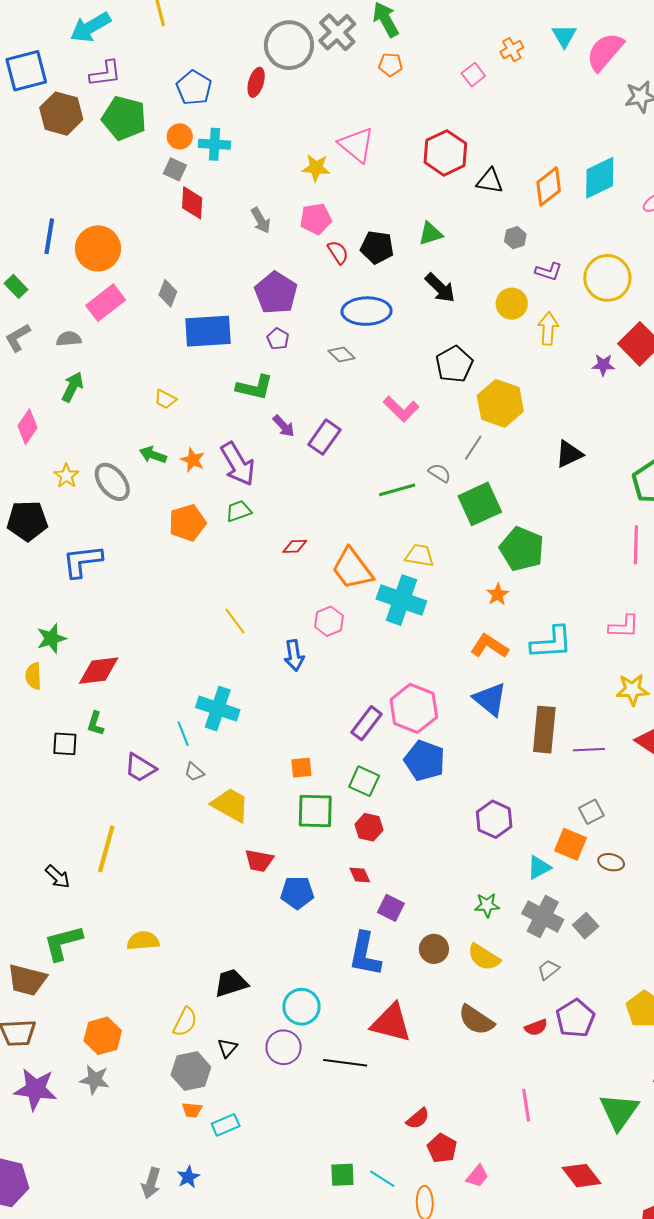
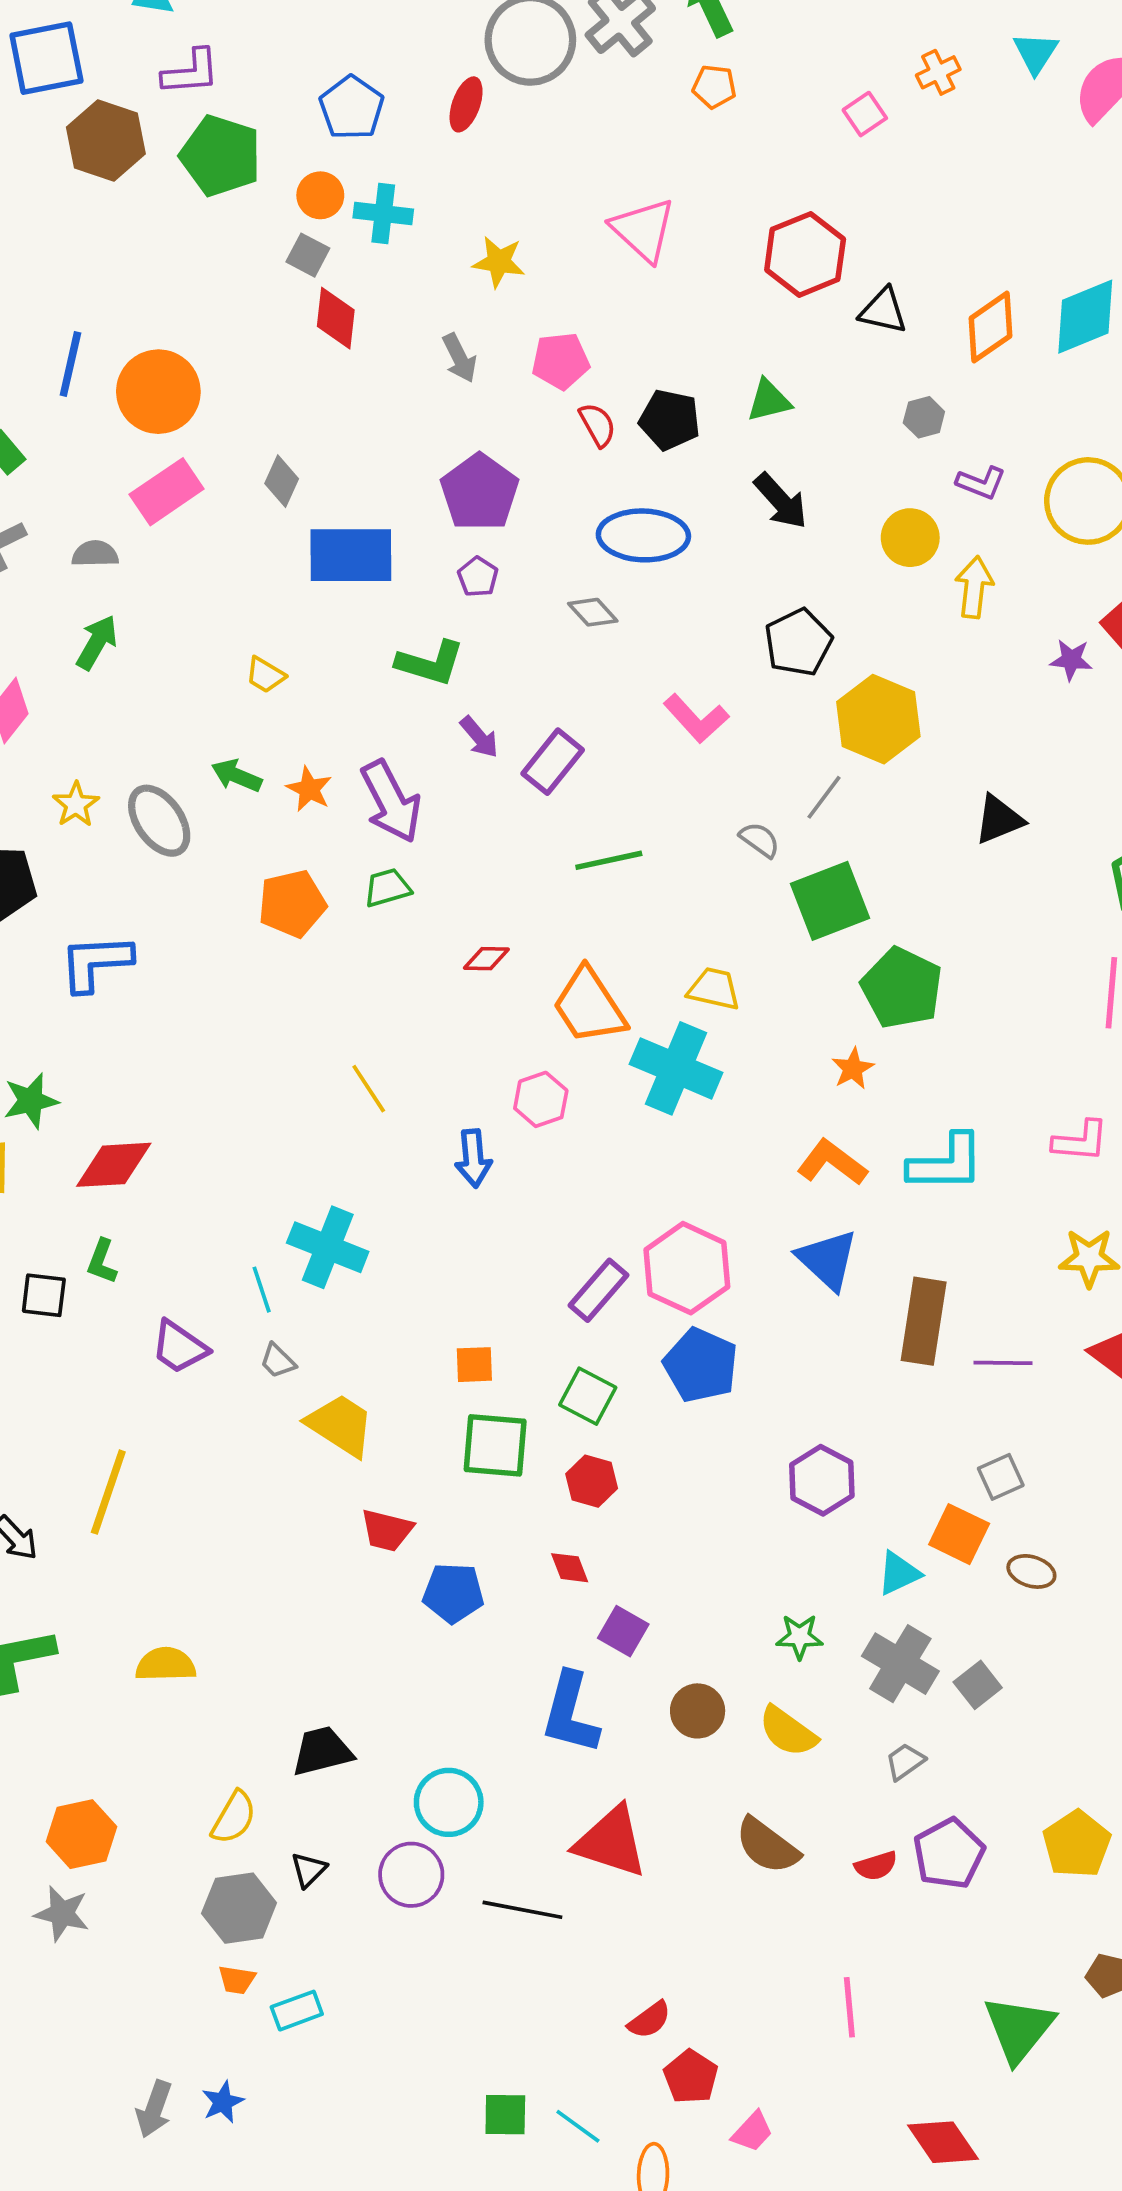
yellow star: (316, 168) -> (499, 262), moved
green line: (397, 490) -> (609, 860), moved

